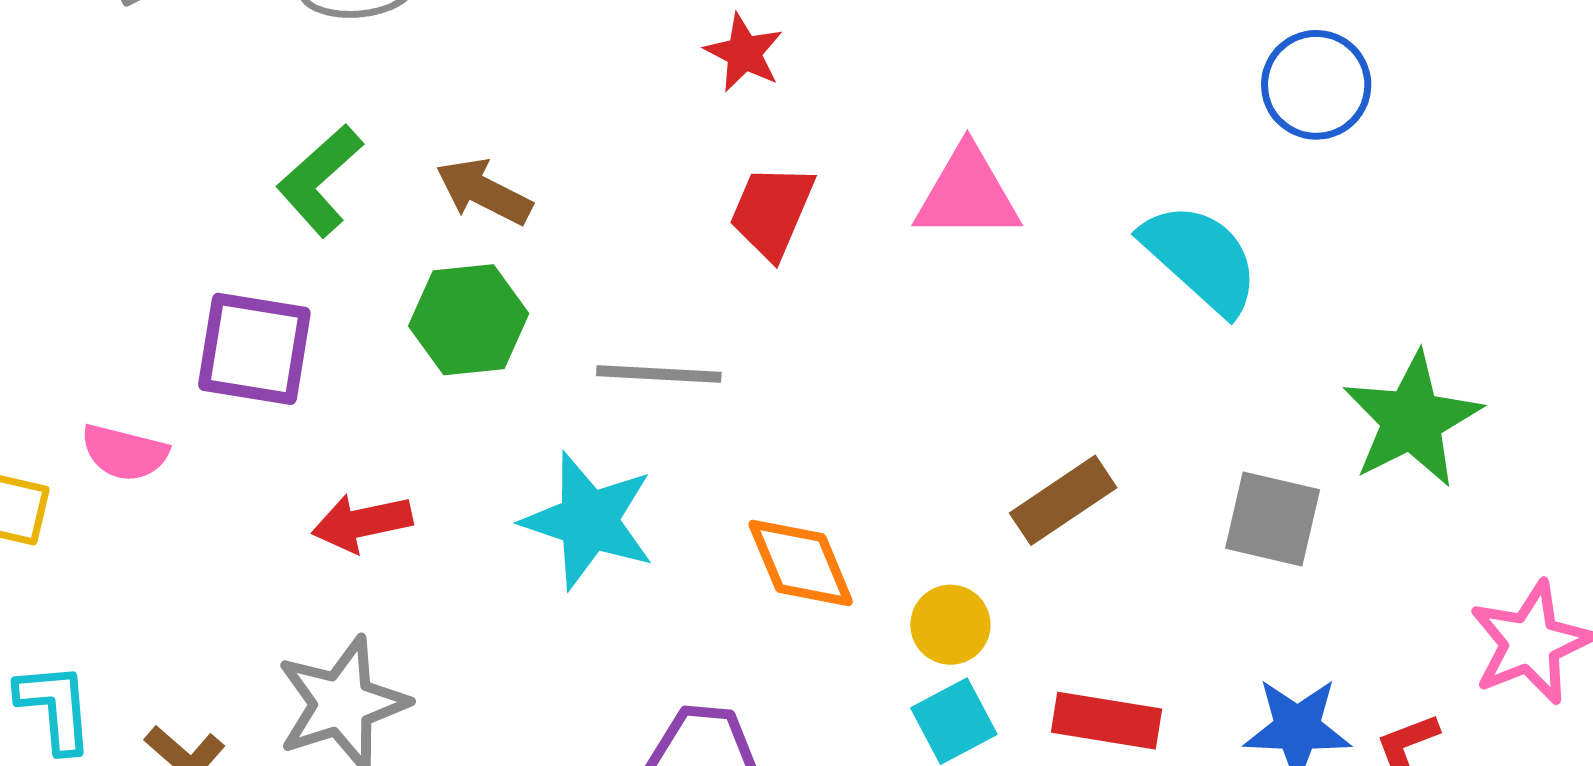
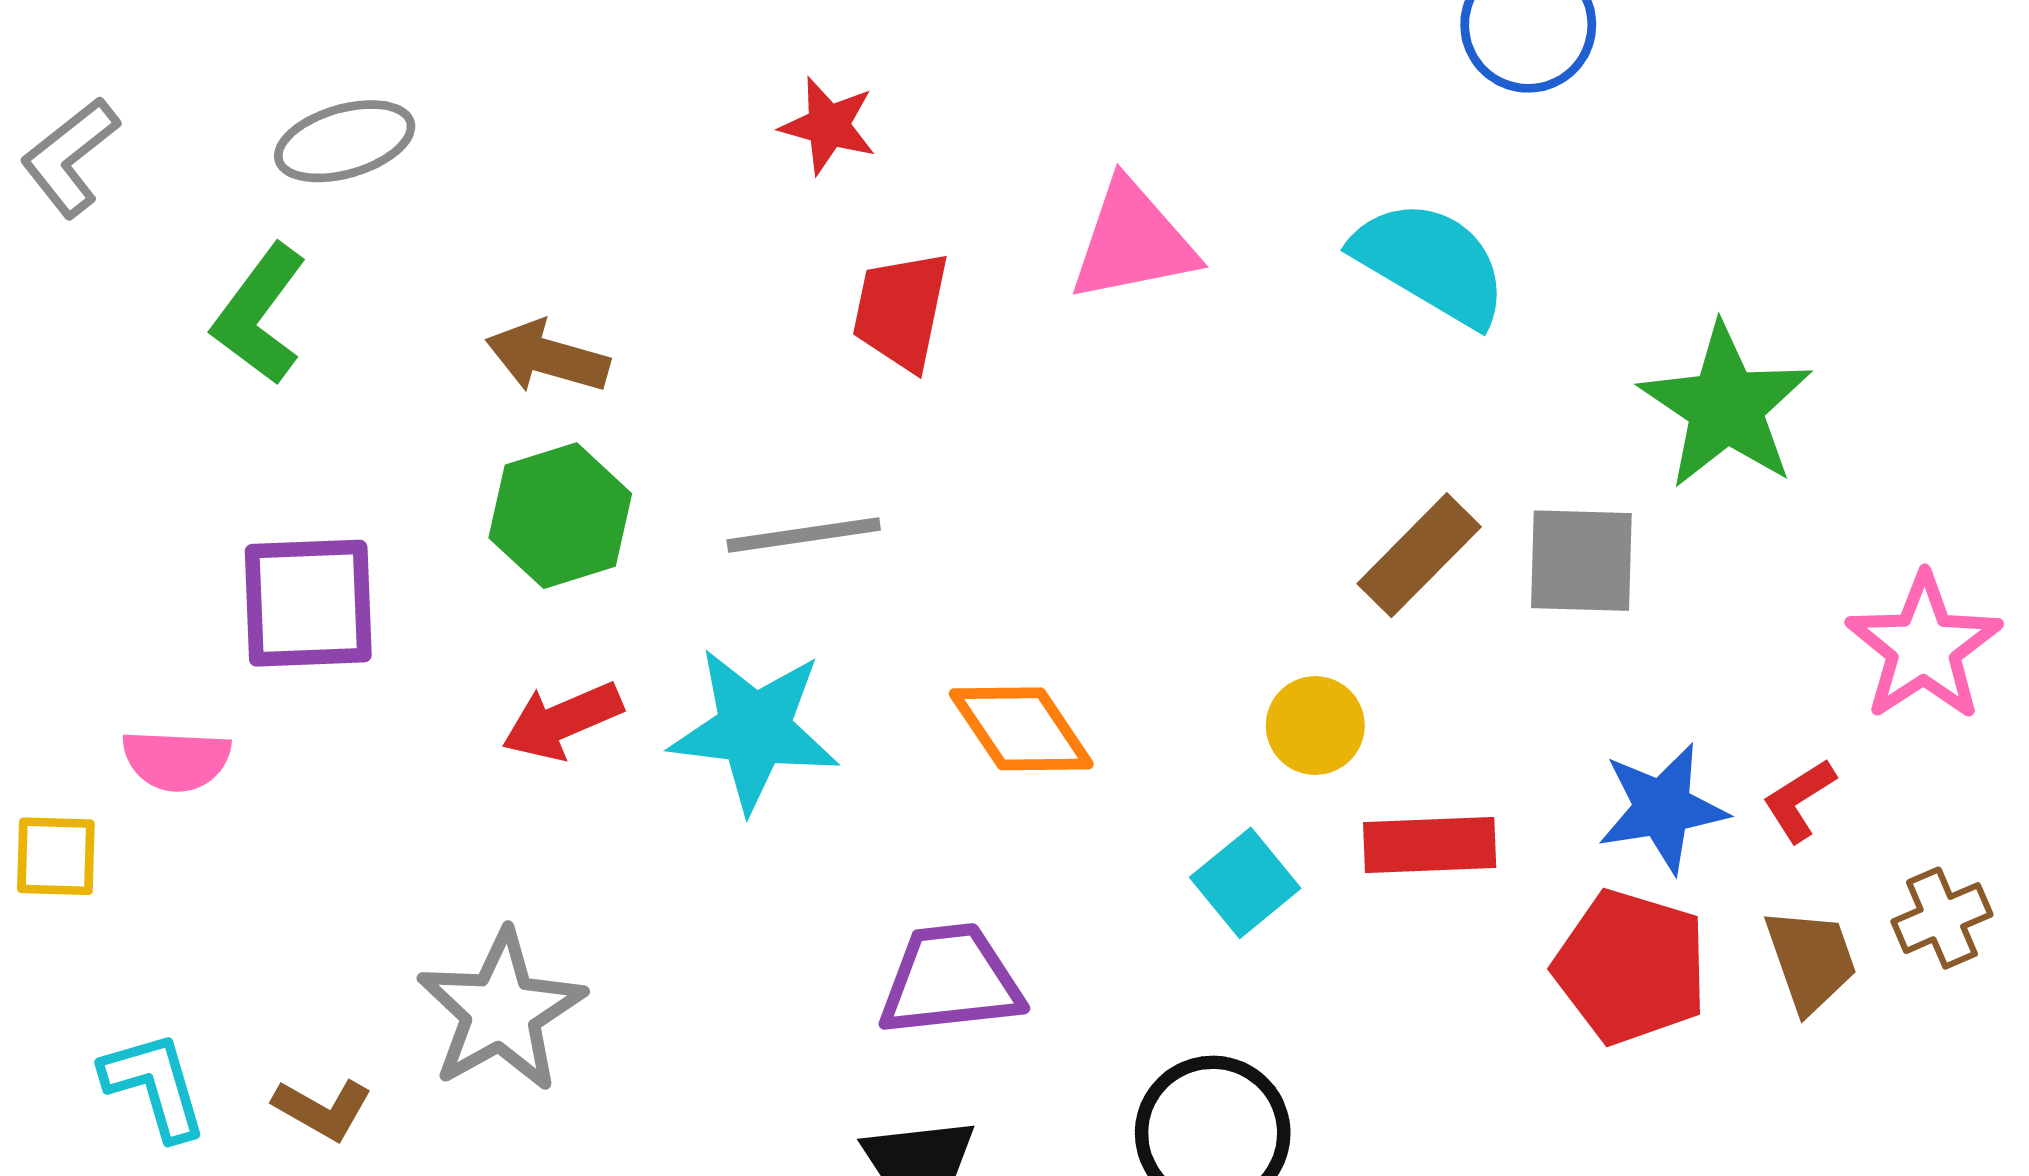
green L-shape: (320, 180) -> (259, 314), moved
brown rectangle: (1063, 500) -> (1419, 555), moved
red arrow: (362, 523) -> (562, 721), moved
yellow circle: (950, 625) -> (1315, 726), moved

